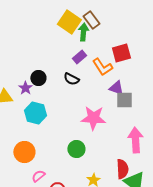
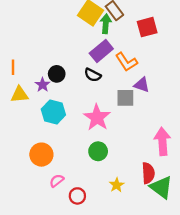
red square: (121, 53) -> (147, 27), moved
purple rectangle: (79, 57) -> (101, 51), size x1.5
gray square: (124, 100) -> (125, 98), moved
pink star: (93, 118) -> (97, 117), moved, turned 30

